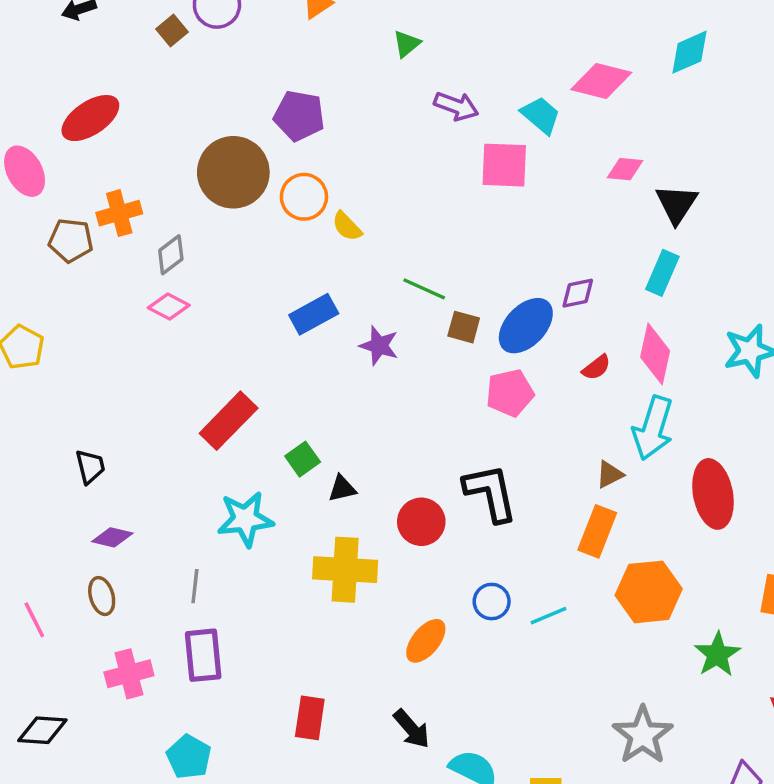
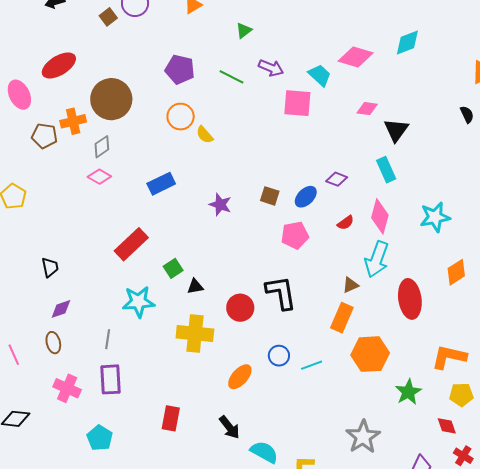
brown circle: (233, 172) -> (111, 99), moved
cyan rectangle: (662, 273) -> (386, 170), turned -50
green line: (424, 289) -> (232, 77), moved
purple diamond: (578, 293) -> (337, 179), turned 30
blue rectangle: (314, 314) -> (161, 184), moved
blue ellipse: (526, 326) -> (306, 197), size x0.7
purple diamond: (112, 537) -> (61, 309), turned -35
pink cross: (129, 674) -> (67, 388), turned 36

